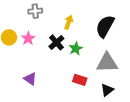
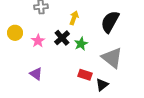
pink star: (28, 38) -> (38, 41), moved
gray triangle: (107, 63) -> (112, 58), turned 40
black triangle: (107, 90) -> (102, 85), moved

